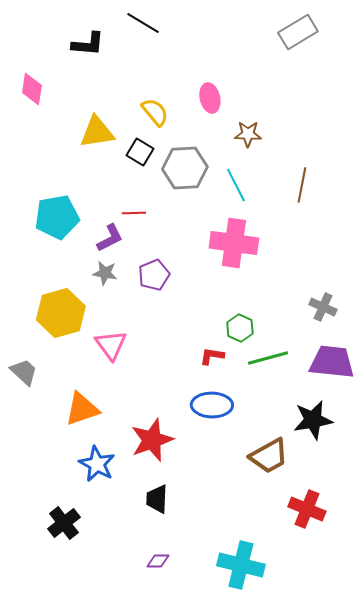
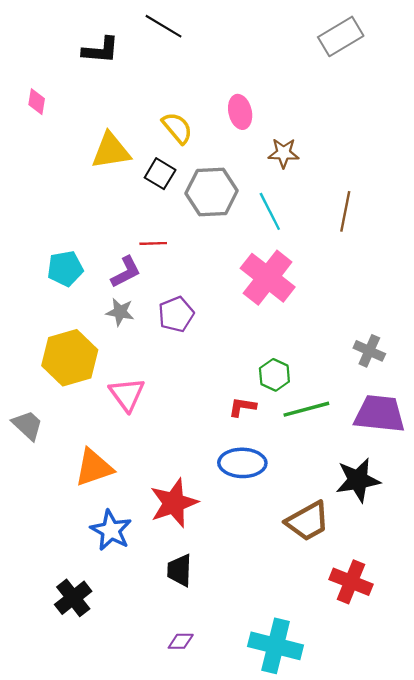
pink diamond: (32, 89) -> (37, 102), size x0.7
cyan pentagon: (57, 217) -> (65, 269), moved, size x0.7
pink cross: (234, 243) -> (268, 278), turned 30

